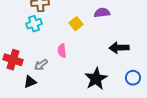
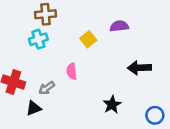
blue circle: (133, 78) -> (155, 115), moved
black star: (96, 79) -> (112, 105), size x0.7

